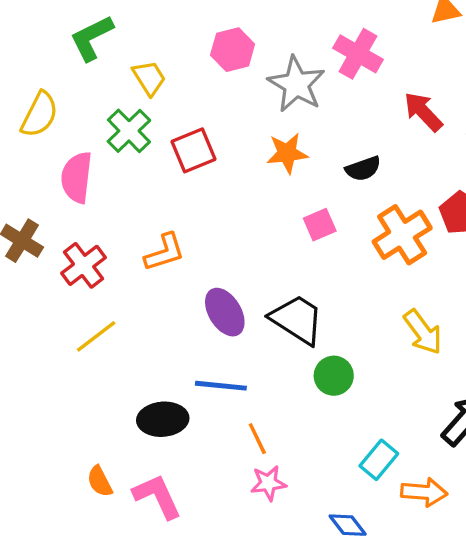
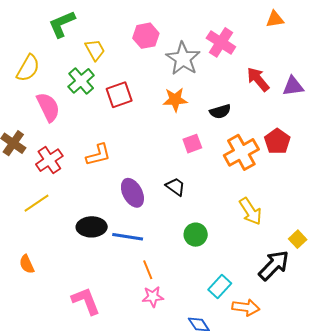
pink semicircle: (77, 177) -> (48, 107), turned 144
black trapezoid: (297, 319) -> (175, 187), moved, size x0.6
yellow line: (96, 336) -> (36, 203), moved
black ellipse: (163, 419) -> (92, 227), moved
orange semicircle: (100, 481) -> (27, 264), moved

